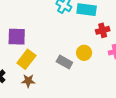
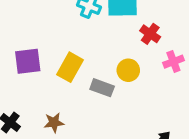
red cross: (103, 30) -> (150, 34), turned -32
yellow rectangle: (26, 59) -> (70, 67), moved

